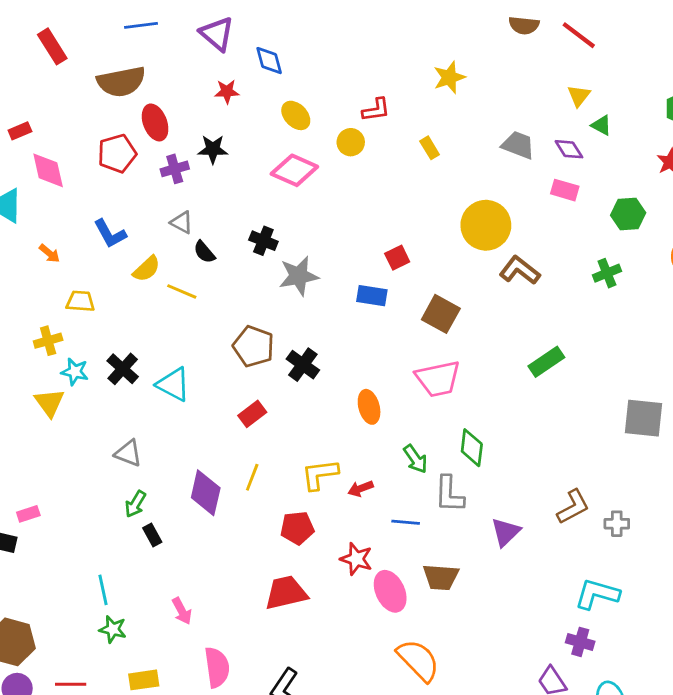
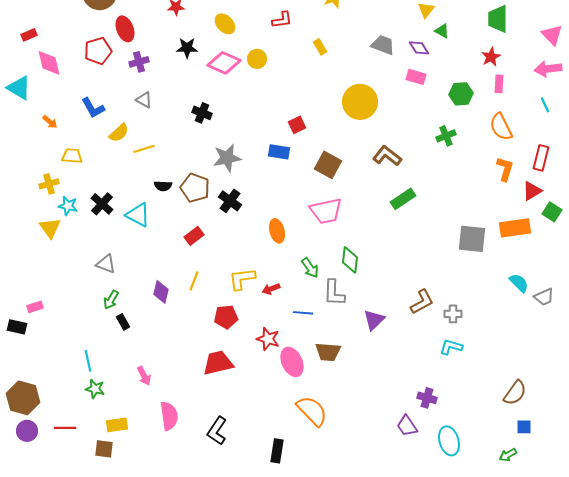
yellow circle: (351, 142) -> (257, 59), moved
black star: (213, 149) -> (187, 48), moved
black semicircle: (204, 252) -> (163, 186), moved, turned -48
brown L-shape: (520, 270) -> (387, 156), moved
gray star: (299, 276) -> (227, 158), moved
yellow line: (182, 291) -> (144, 149), turned -40
purple diamond: (206, 493) -> (161, 292), size x0.7
cyan L-shape: (597, 594) -> (451, 347), moved, size x0.7

